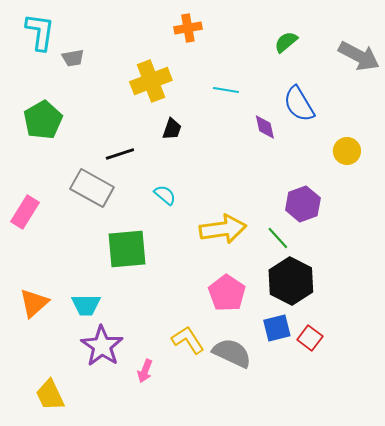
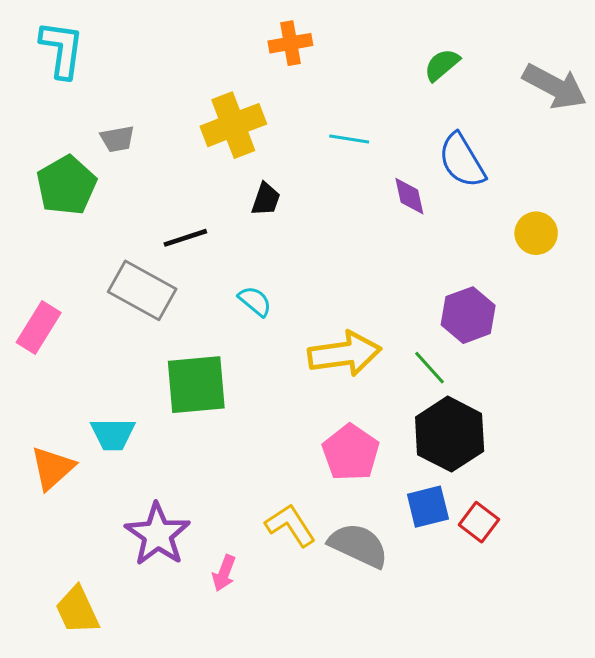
gray trapezoid: (73, 58) -> (117, 139), moved
cyan trapezoid: (86, 305) -> (113, 434), moved

